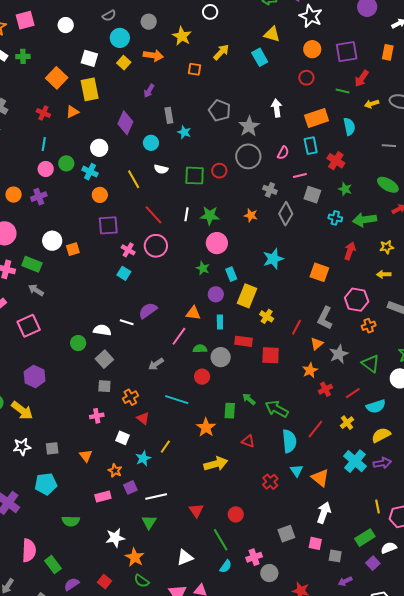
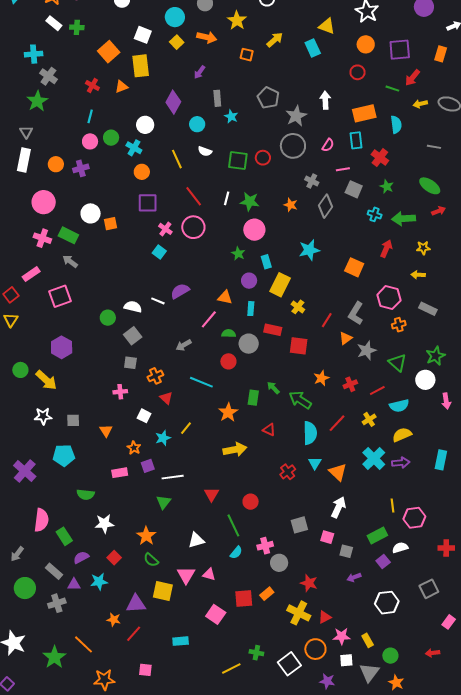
orange star: (310, 370) -> (321, 378), moved
white star: (115, 538) -> (104, 524), moved

